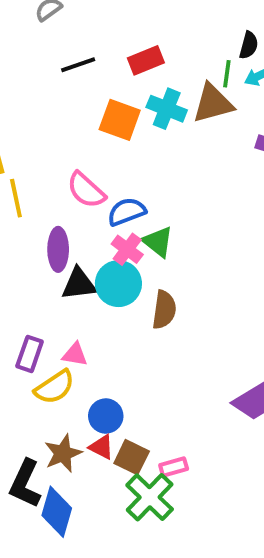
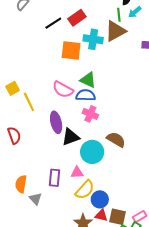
black line: (78, 65) -> (53, 23), moved
blue semicircle: (127, 212) -> (86, 95), turned 36
green triangle: (158, 242) -> (88, 80), moved
cyan circle: (118, 284) -> (92, 152), moved
brown semicircle: (164, 310) -> (116, 140), turned -54
yellow semicircle: (55, 387) -> (85, 190), moved

